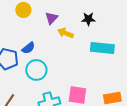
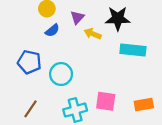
black star: (88, 19) -> (118, 18), size x1.6
blue semicircle: (28, 48) -> (52, 30), moved

